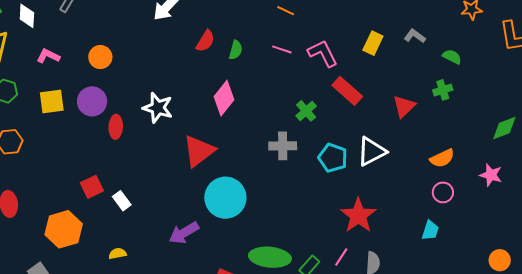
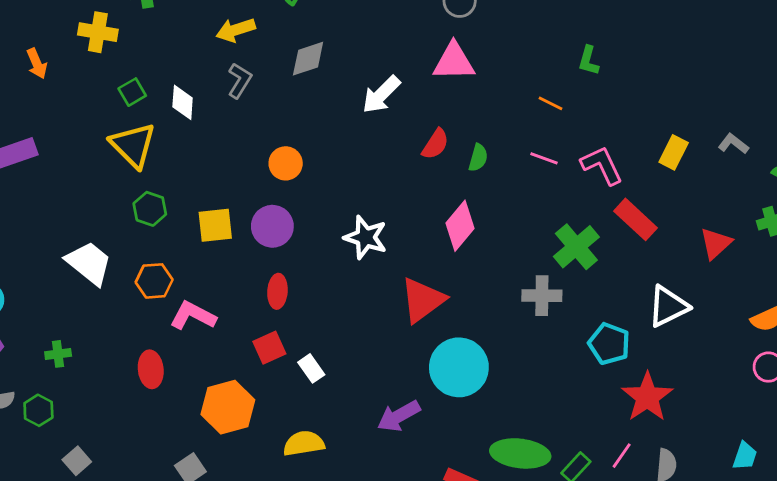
pink L-shape: (48, 56) -> (193, 316), moved, size x1.4
green cross: (306, 111) -> (576, 247), size x1.5
red ellipse: (116, 127) -> (277, 291), moved
cyan pentagon: (333, 158) -> (609, 344), moved
cyan trapezoid: (430, 230) -> (745, 456), moved
yellow semicircle: (118, 254) -> (304, 443), size x1.6

